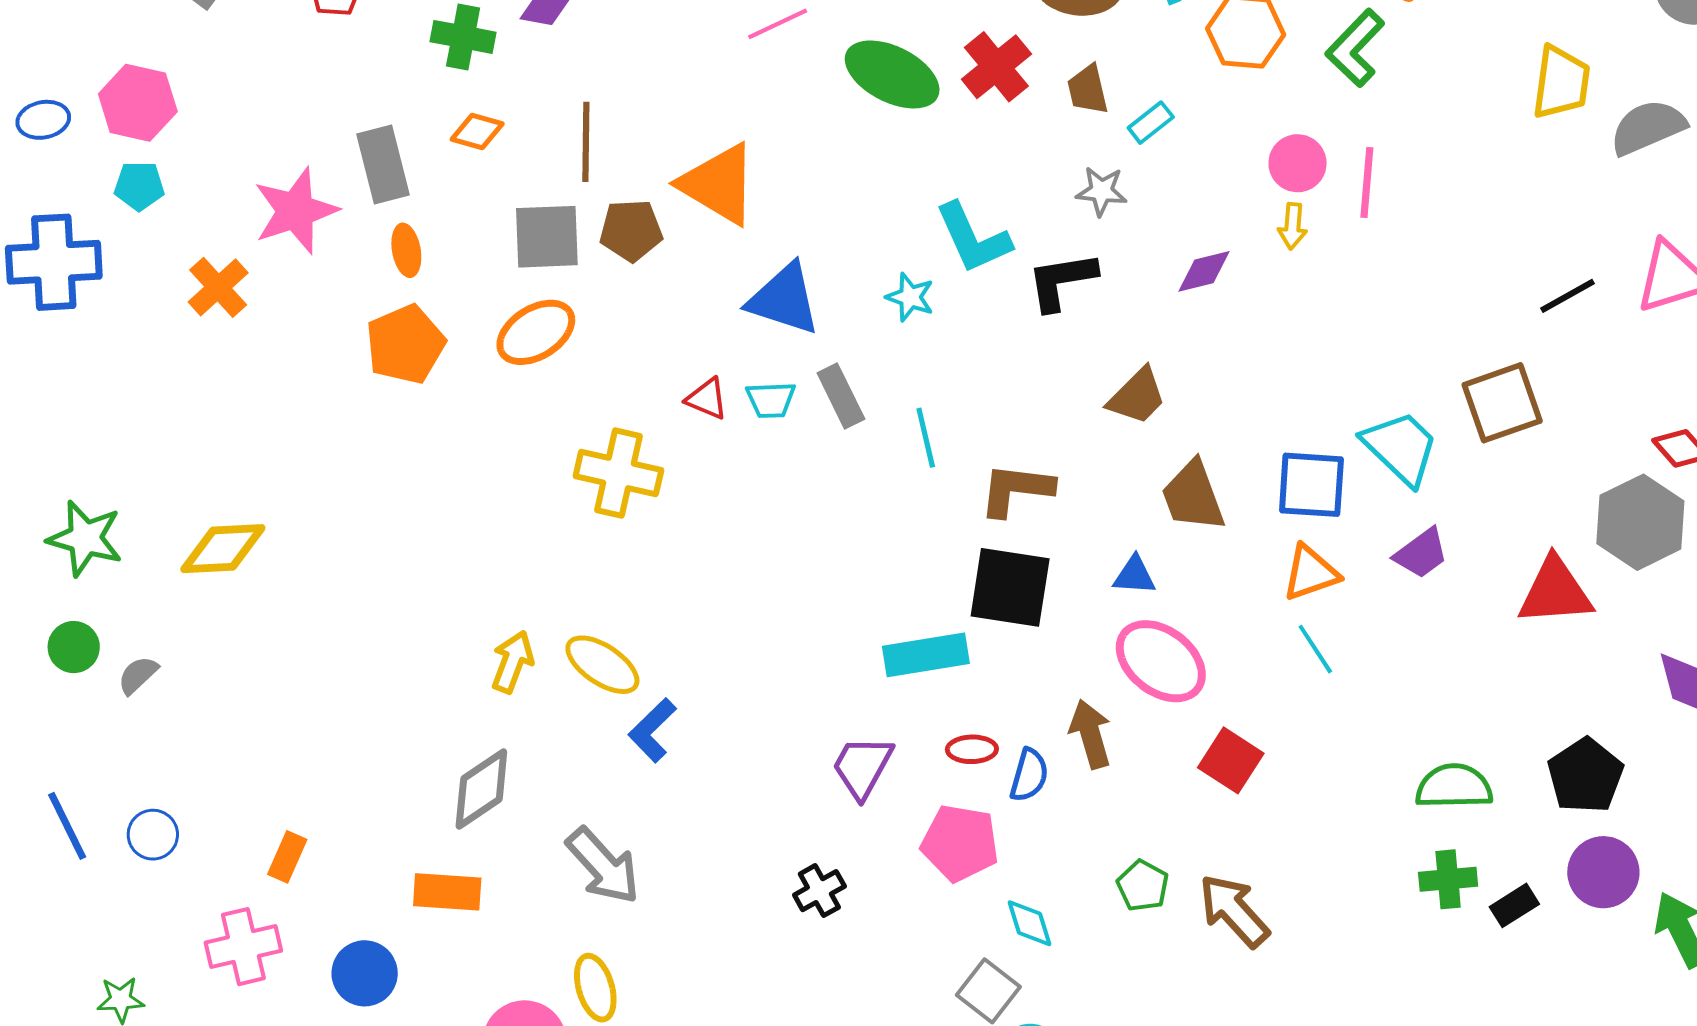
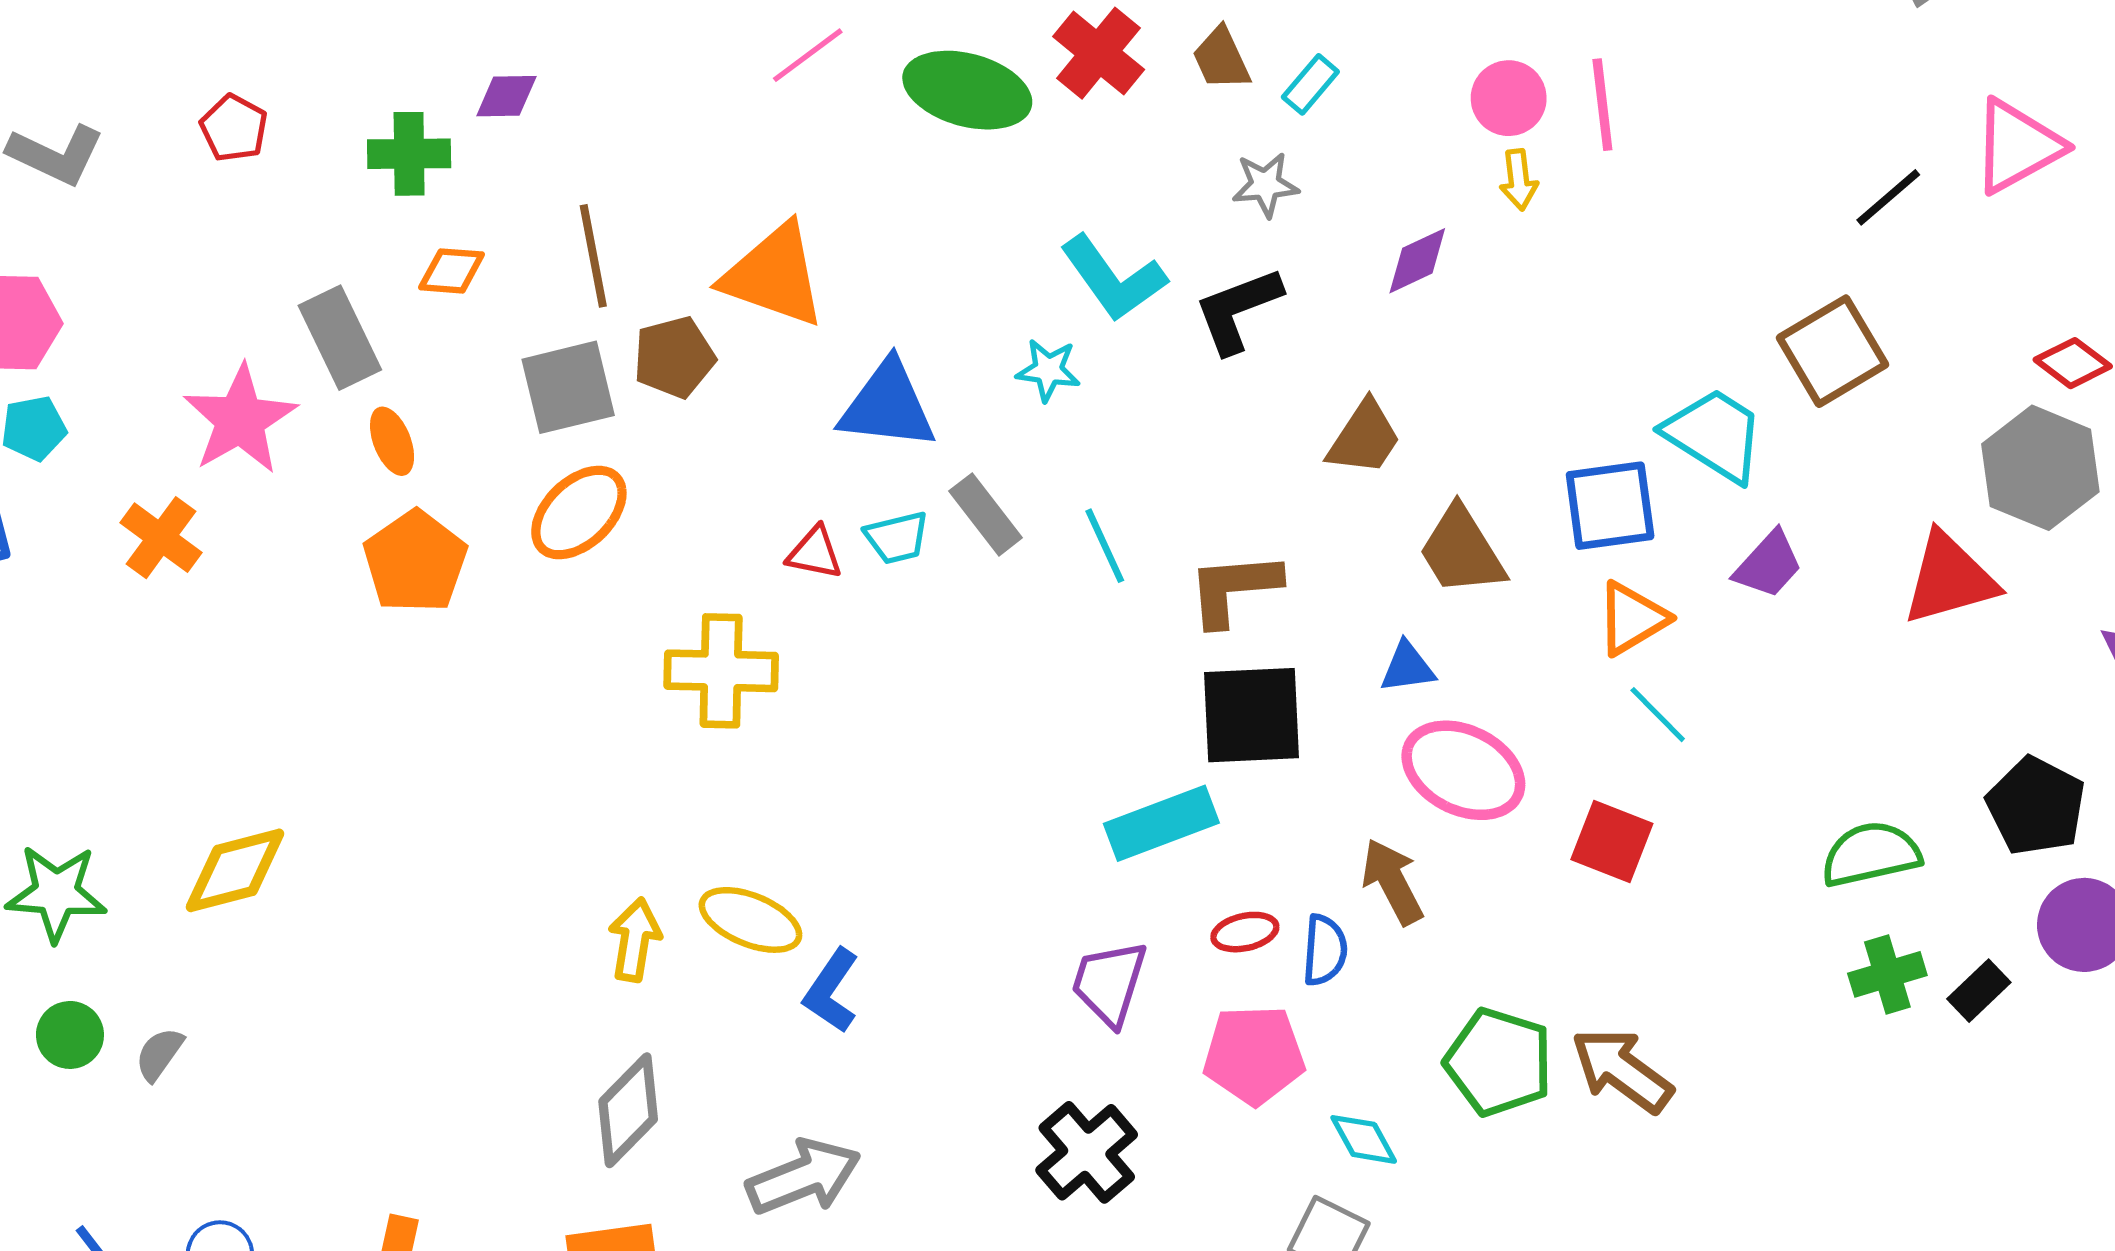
red square: (1231, 760) -> (1612, 842), moved
gray arrow: (603, 866) -> (804, 1177), turned -58
green pentagon: (1143, 886) -> (1499, 1062), size x1.6
black cross: (819, 891) -> (1087, 1152), size x1.5

